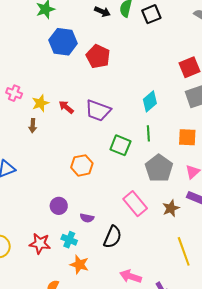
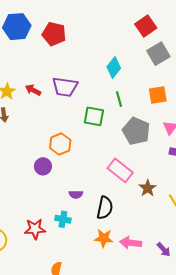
purple circle: (59, 206) -> (43, 166), moved
brown star: (171, 208) -> (148, 188), moved
orange star: (79, 265) -> (104, 238), moved

